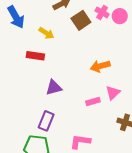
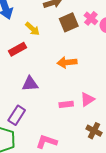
red rectangle: (35, 56) -> (18, 49), turned -48
orange arrow: (100, 66) -> (67, 62), moved

